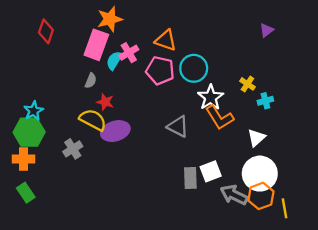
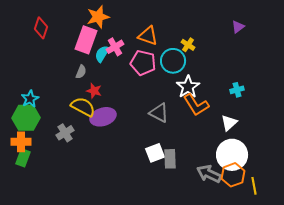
yellow cross: (247, 84) -> (188, 45), moved
white square: (211, 171) -> (155, 153), moved
green rectangle: (26, 193) -> (23, 158), moved, turned 54

